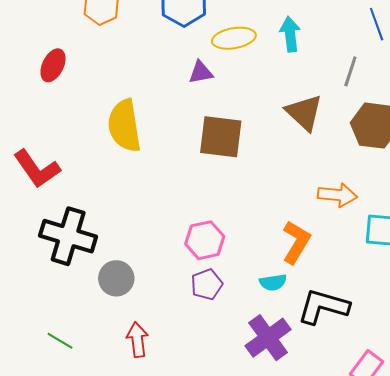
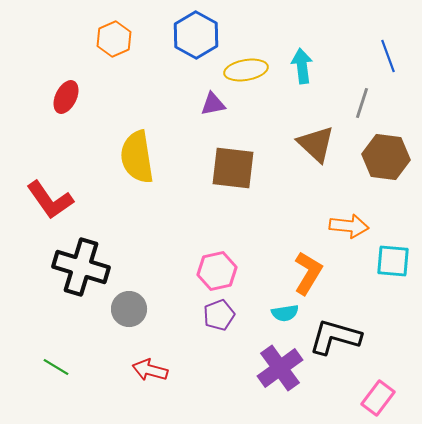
red arrow: (137, 340) -> (150, 370), turned -68
green line: (60, 341) -> (56, 367), moved

